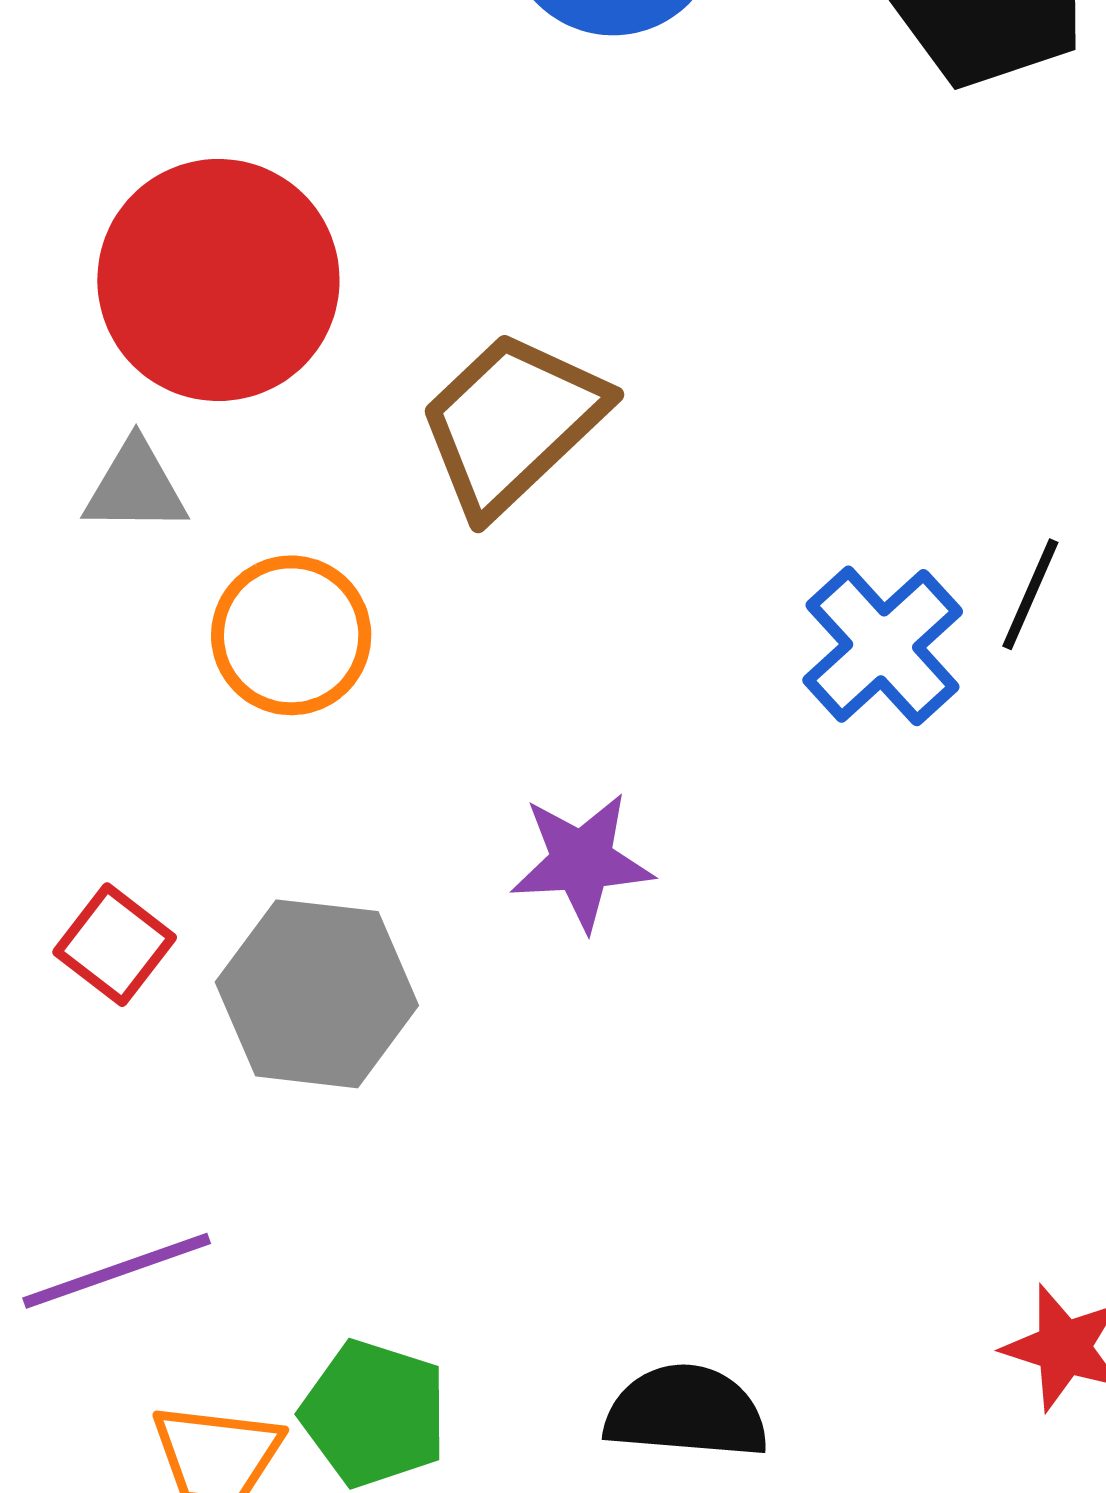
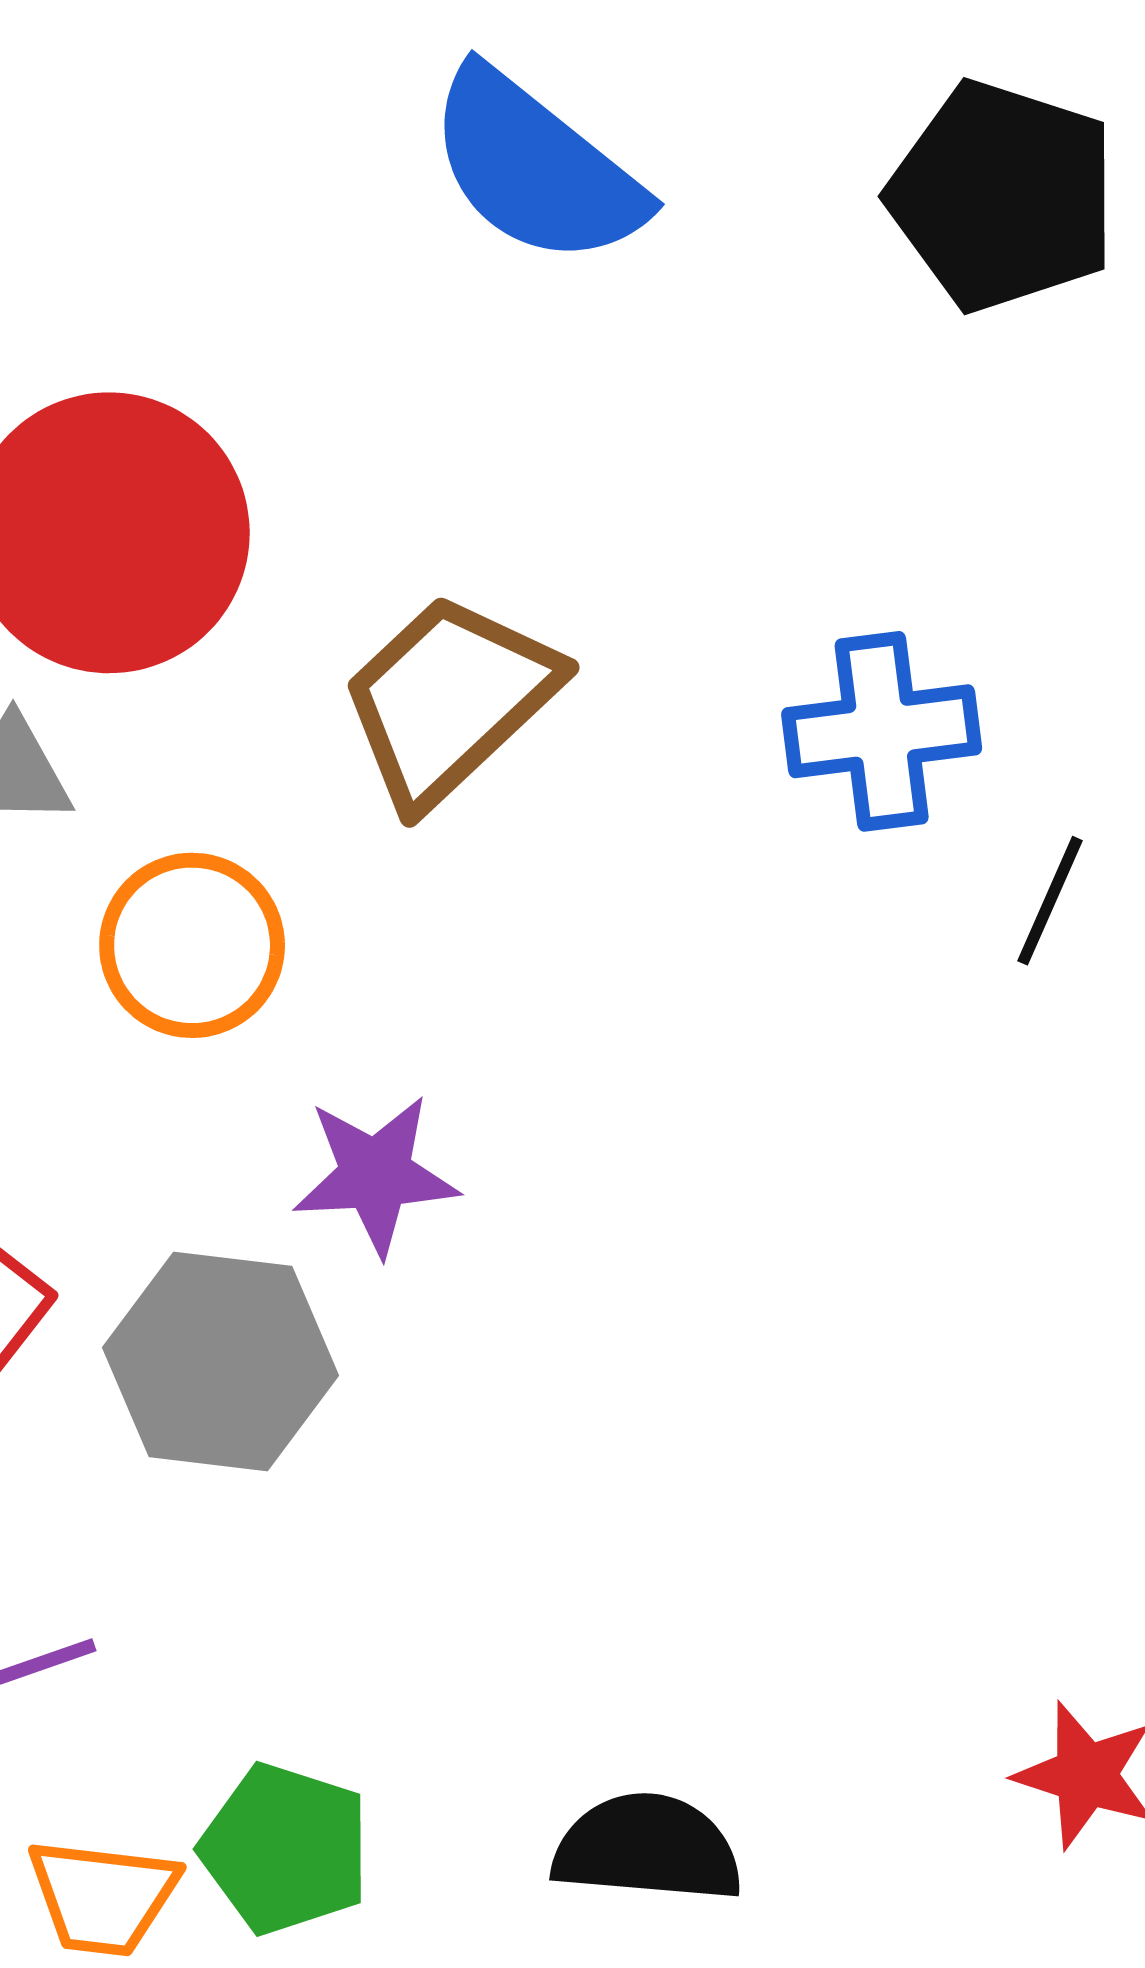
blue cross: (883, 646) -> (882, 731), moved, turned 35
purple star: (582, 861) -> (376, 1175), moved

